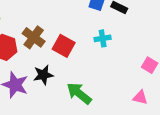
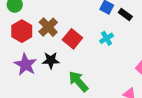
cyan cross: (103, 38) -> (107, 38), turned -32

